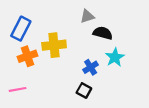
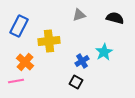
black semicircle: (103, 33) -> (115, 18), moved
orange cross: (27, 56) -> (25, 62), moved, turned -30

